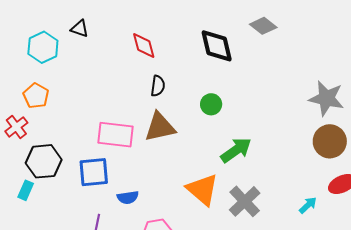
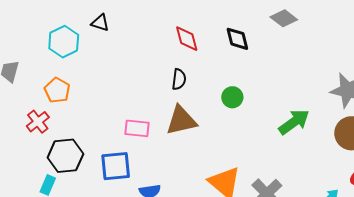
red diamond: (144, 45) -> (187, 39), moved
black diamond: (217, 46) -> (237, 39), size x0.7
pink rectangle: (115, 135) -> (137, 128), size x0.7
green arrow: (236, 150) -> (294, 122), moved

